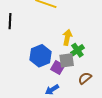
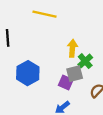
blue hexagon: (41, 56) -> (28, 73), moved

